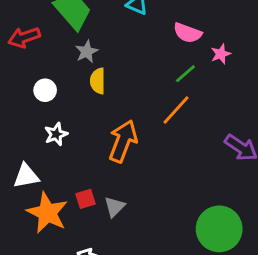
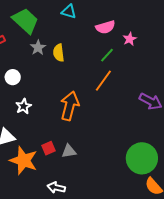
pink semicircle: (188, 33) -> (105, 27), turned -30
yellow semicircle: (98, 81) -> (59, 53), moved
gray triangle: (115, 207) -> (69, 151), turned 42

